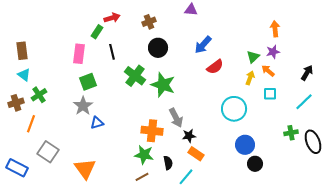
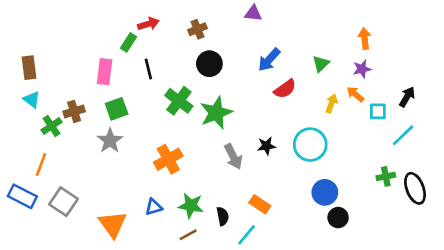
green triangle: (253, 57) -> (321, 64), moved
green star: (163, 85) -> (216, 113), turned 30
cyan square: (270, 94) -> (378, 111), moved
brown cross: (16, 103) -> (74, 111), moved
blue triangle: (97, 123) -> (154, 207), moved
orange cross: (152, 131) -> (168, 159), moved, turned -35
black star: (189, 136) -> (266, 146), moved
blue rectangle: (17, 168) -> (22, 196), moved

